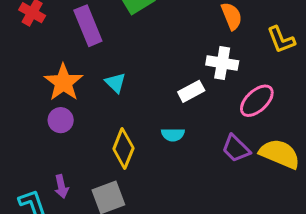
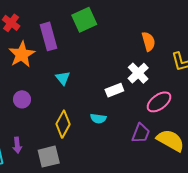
white cross: (222, 63) -> (138, 73), turned 30
orange star: (63, 82) -> (22, 54), moved
purple trapezoid: (236, 149) -> (141, 133), turned -120

